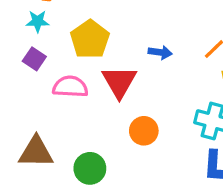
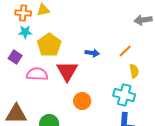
cyan star: (38, 21) -> (25, 32), moved

